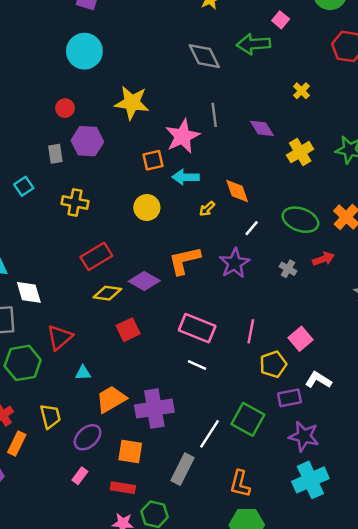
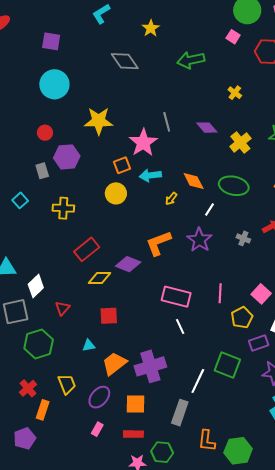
pink square: (281, 20) -> (233, 37), moved
gray diamond: (204, 56) -> (125, 61), moved
yellow circle: (147, 207) -> (116, 193), moved
green ellipse: (300, 220) -> (234, 186), moved
white diamond: (29, 292) -> (36, 286), turned 70
red square: (128, 330) -> (109, 316), moved, turned 30
red triangle: (60, 337) -> (62, 308), moved, size x0.7
white line: (197, 365) -> (180, 327), turned 49
orange L-shape: (240, 484) -> (207, 441), moved

